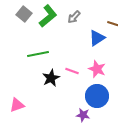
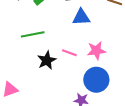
blue triangle: (97, 38) -> (81, 17), moved, turned 30
pink star: (97, 69) -> (96, 51), turned -30

